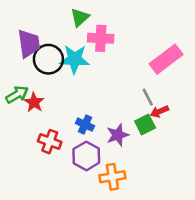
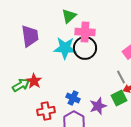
black circle: (48, 59) -> (85, 48), moved
green arrow: (17, 94) -> (21, 85), moved
red cross: (50, 142) -> (46, 111), turned -30

